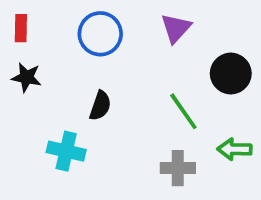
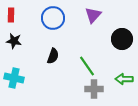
green line: (183, 111) -> (87, 66), moved
cyan cross: (66, 151) -> (14, 78), moved

